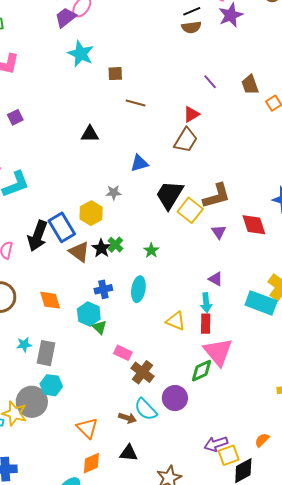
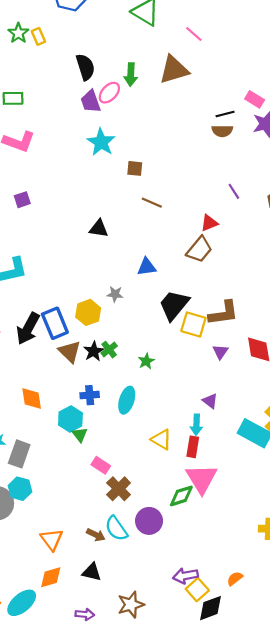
purple trapezoid: (66, 17) -> (91, 101), turned -80
yellow square: (190, 210) -> (193, 324), turned -30
yellow square: (229, 455) -> (197, 590), turned -30

